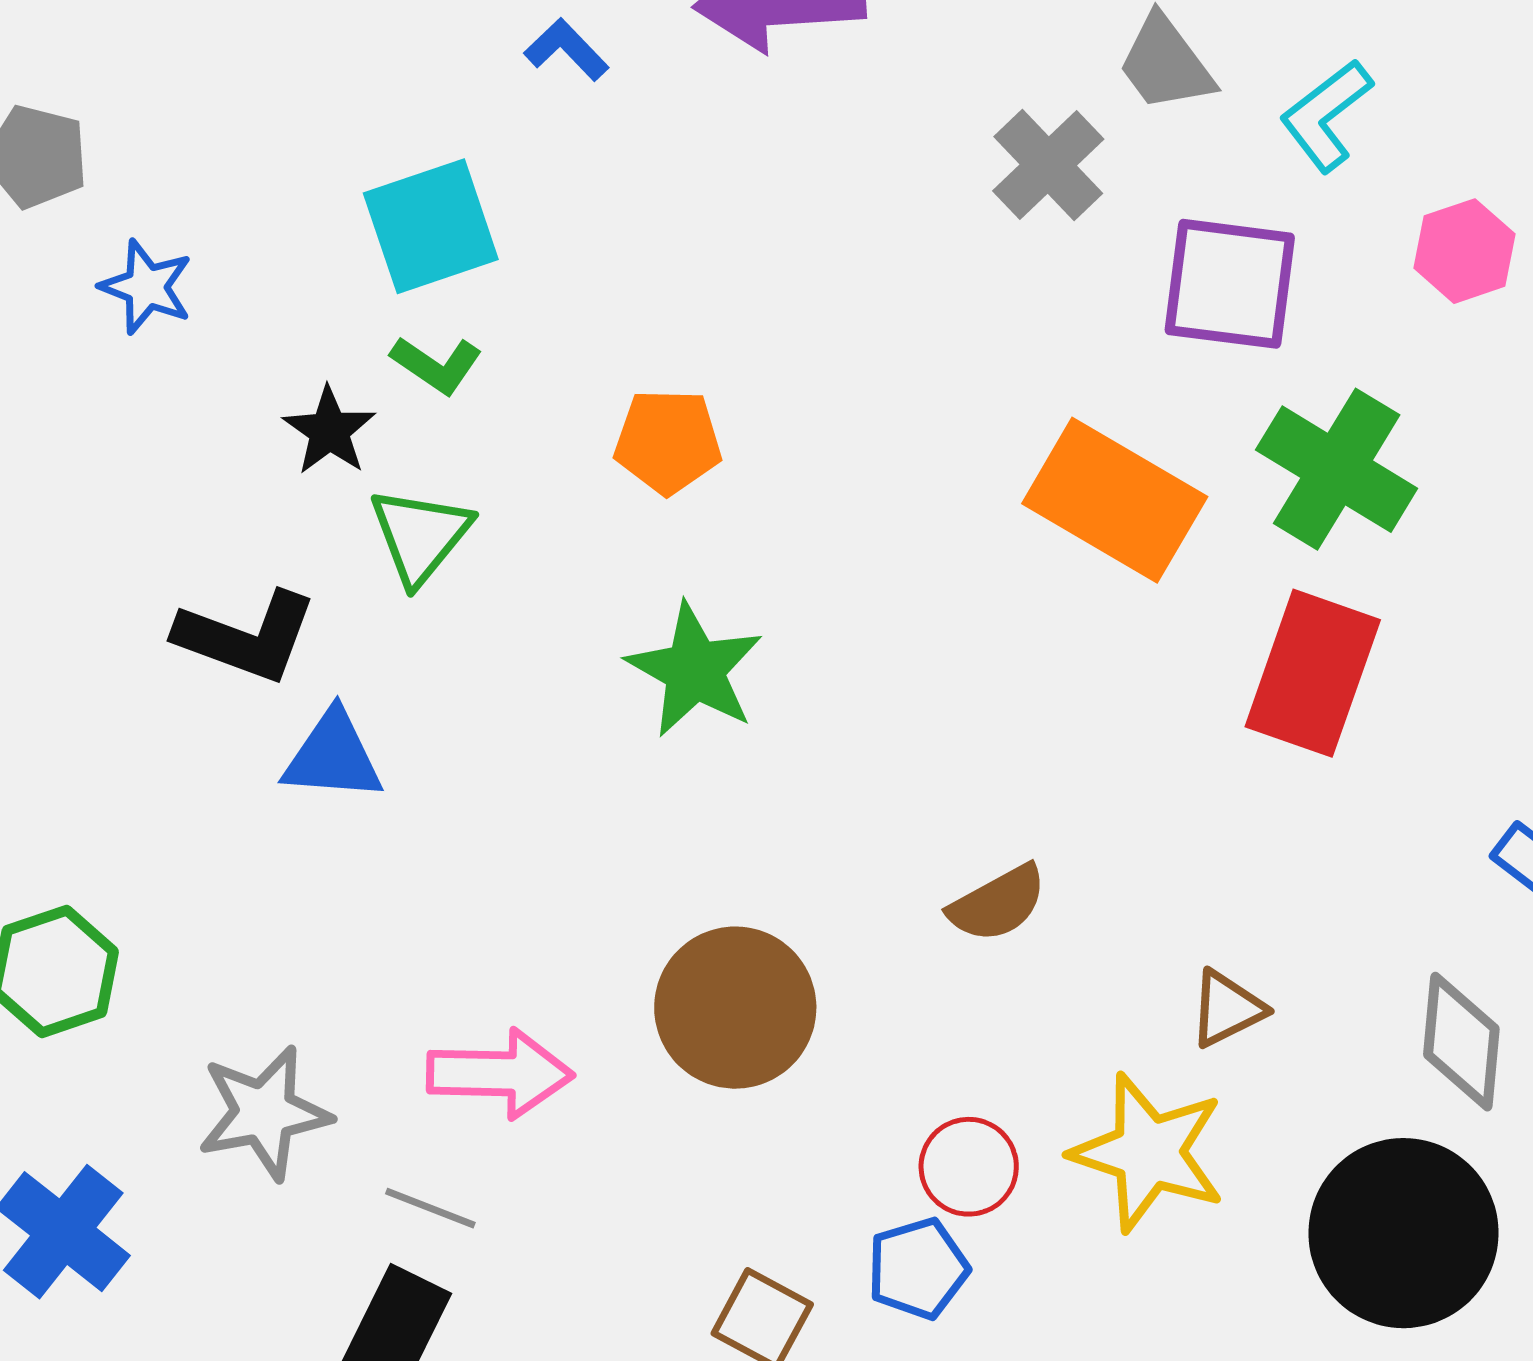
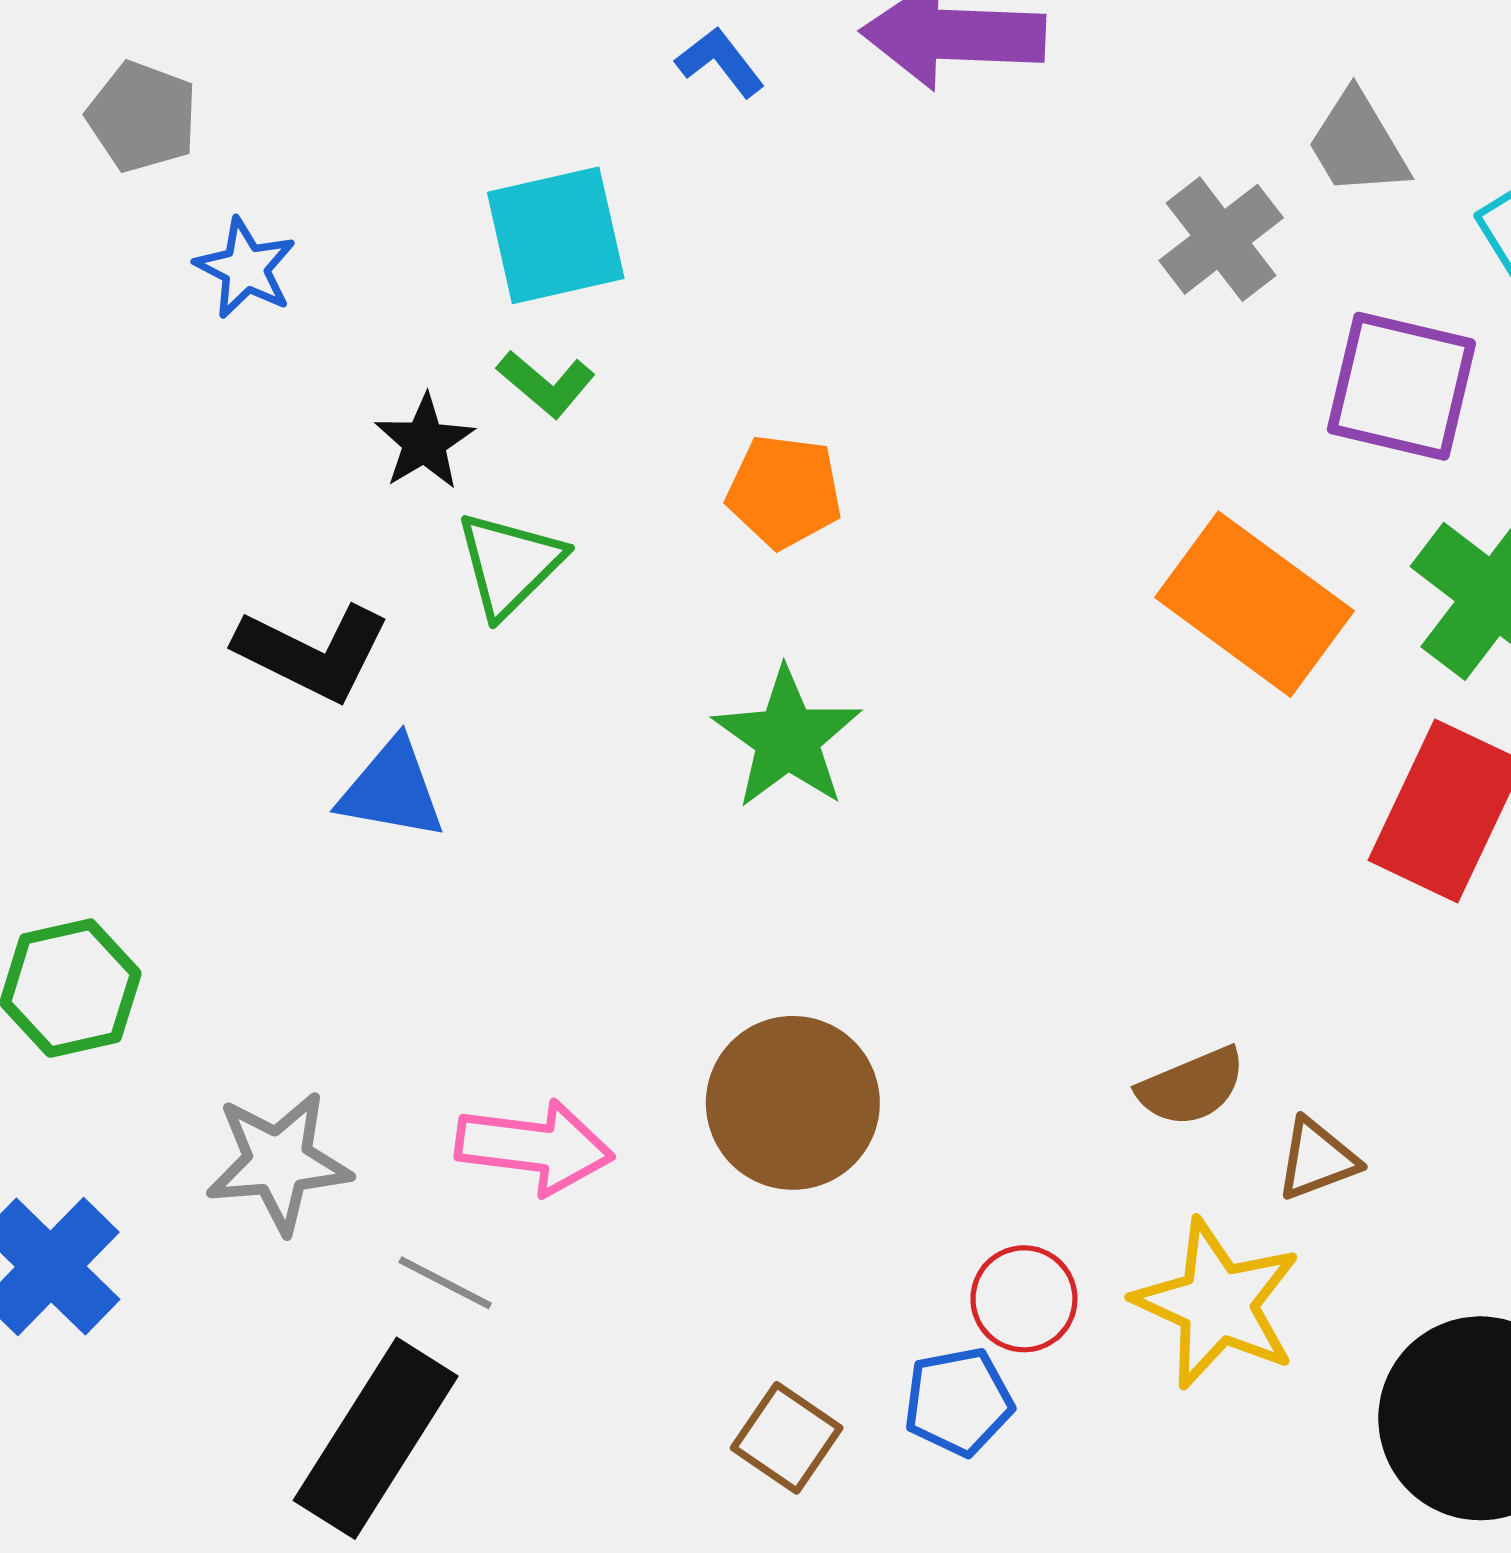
brown semicircle: (998, 903) -> (1192, 1087), moved

